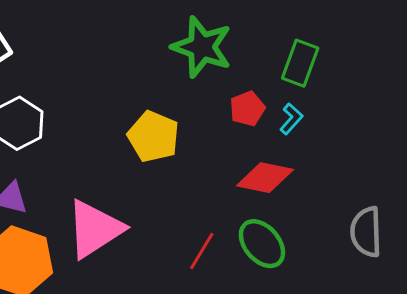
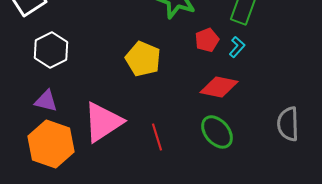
red line: (202, 251) -> (157, 137), moved, turned -48

